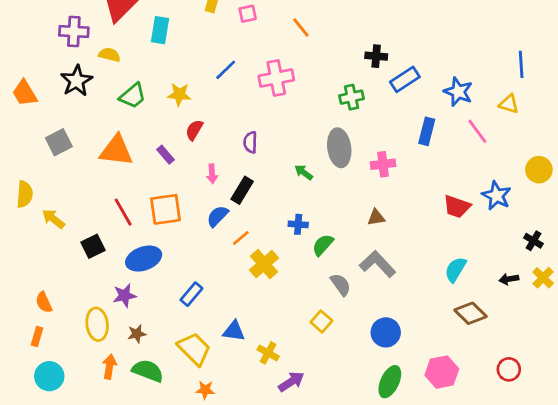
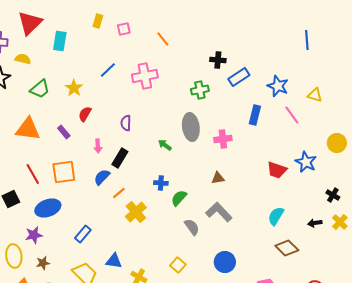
blue line: (521, 64) -> (307, 40), moved
yellow star: (179, 94) -> (74, 88), turned 30
yellow square: (321, 321) -> (178, 265), moved

